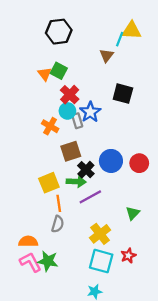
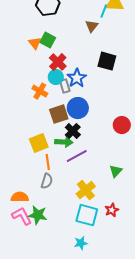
blue circle: (111, 161) -> (78, 108), moved

